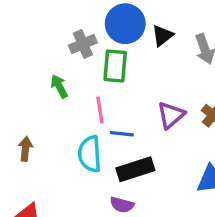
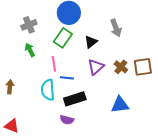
black triangle: (162, 36) -> (91, 42), moved
gray cross: (83, 44) -> (29, 25), moved
green rectangle: (115, 66) -> (63, 38), turned 30

